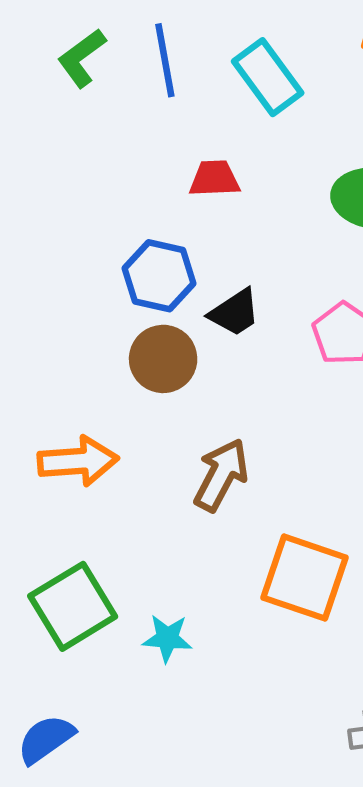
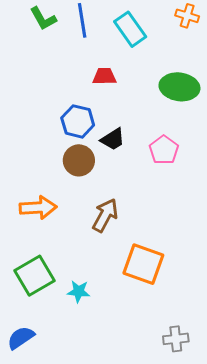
green L-shape: (82, 58) -> (43, 19), turned -84

